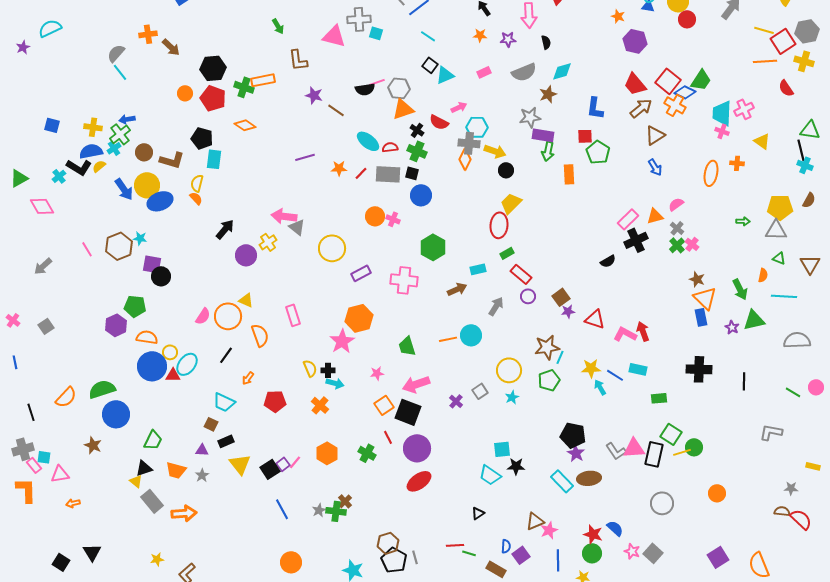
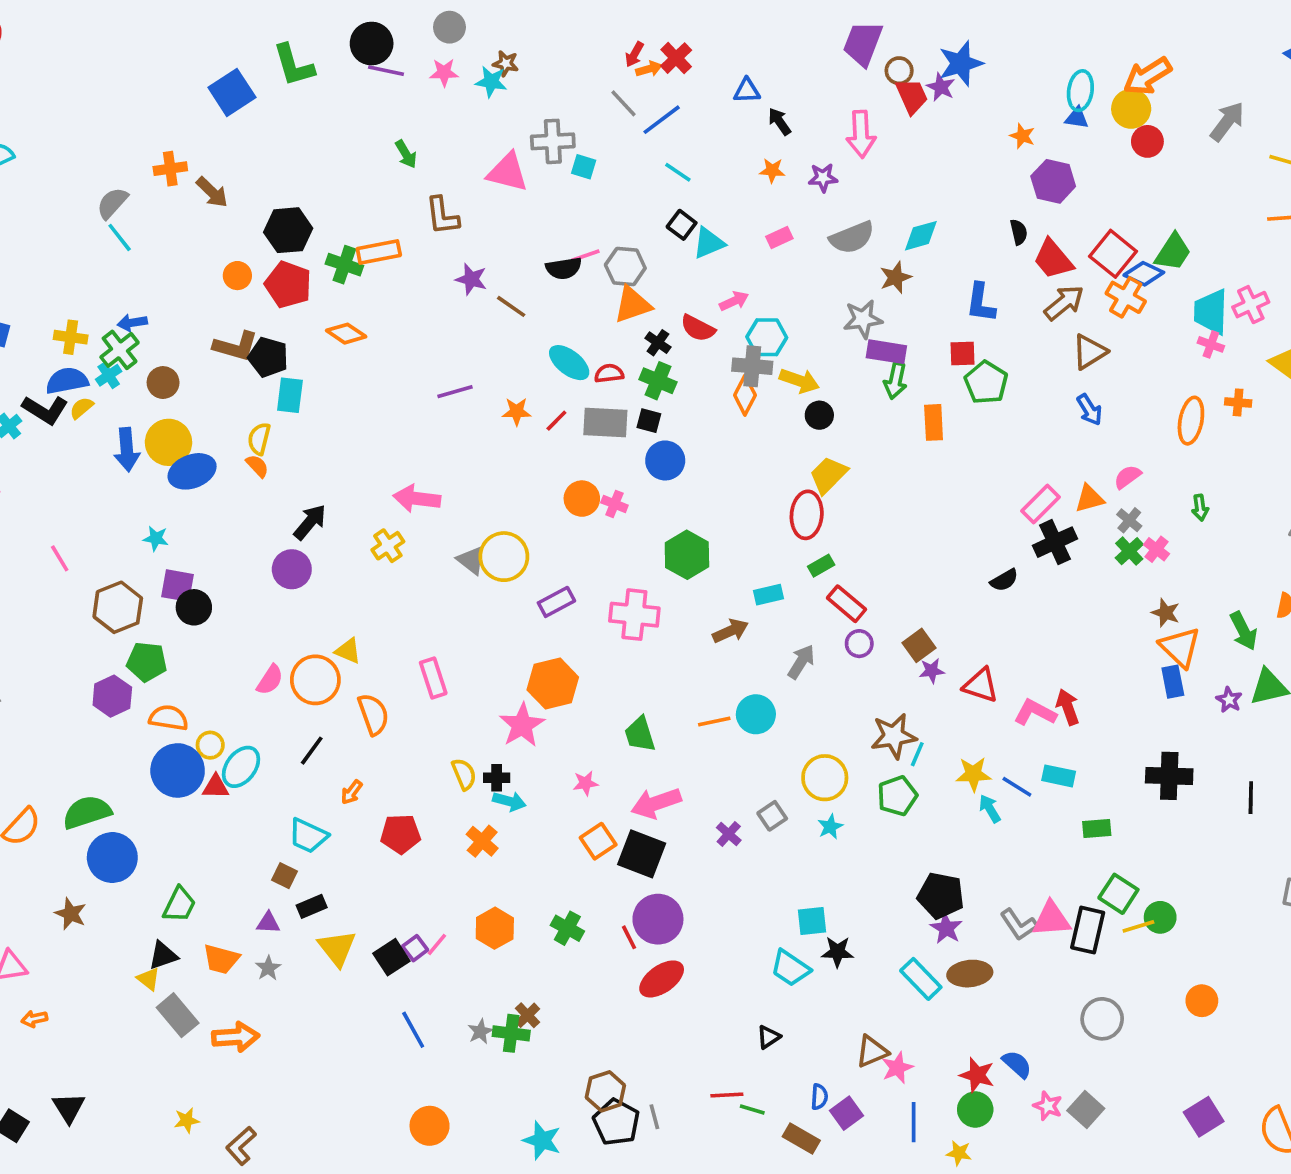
black semicircle: (546, 42) -> (1019, 232), moved
brown L-shape: (172, 160) -> (236, 346), moved
blue arrow: (124, 189) -> (127, 450), turned 30
green arrow: (743, 221) -> (1200, 508), moved, turned 80
gray triangle: (297, 227) -> (471, 560), moved
brown hexagon: (119, 246) -> (118, 607), moved
purple circle: (246, 255) -> (292, 569), moved
red line: (388, 437) -> (629, 937), moved

